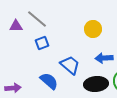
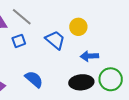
blue square: (42, 43) -> (19, 41), moved
blue trapezoid: (70, 65) -> (55, 40), moved

